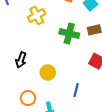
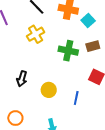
blue line: (76, 90) -> (76, 98), moved
orange circle: (28, 98) -> (15, 118), moved

